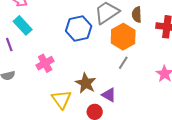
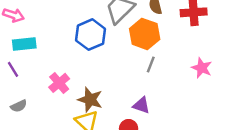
cyan rectangle: (23, 25) -> (24, 44), turned -42
brown star: (86, 83) -> (90, 100), moved

